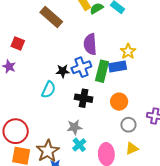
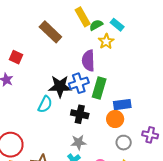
yellow star: (128, 51) -> (106, 41), moved
blue rectangle: (118, 67) -> (122, 105), moved
black star: (63, 71) -> (60, 86), size x1.6
gray star: (74, 127) -> (78, 142), moved

